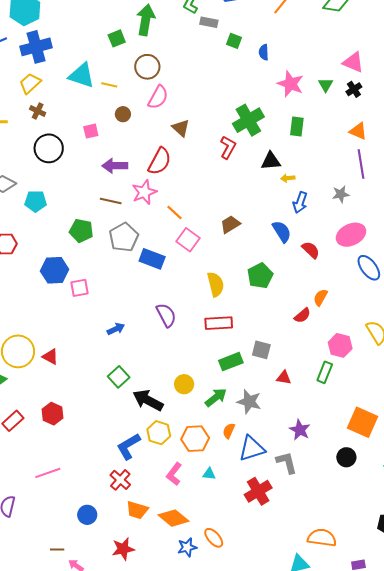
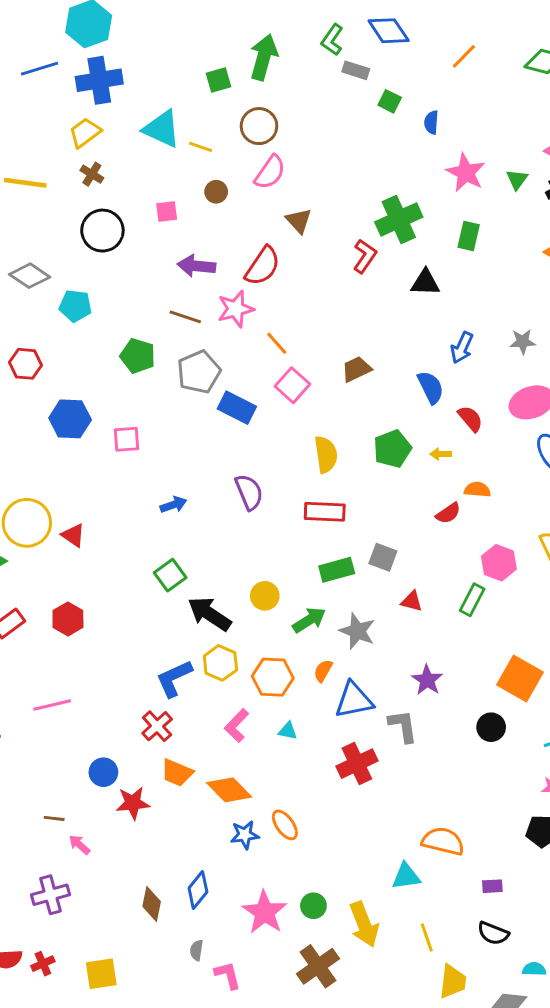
yellow arrow: (288, 178) -> (441, 454), moved
blue hexagon: (55, 270) -> (70, 419), moved
orange semicircle: (320, 297) -> (477, 490), turned 60
red star: (123, 549) -> (133, 803), moved

